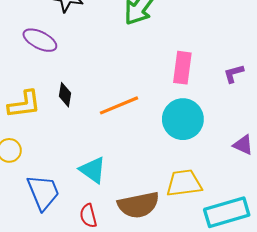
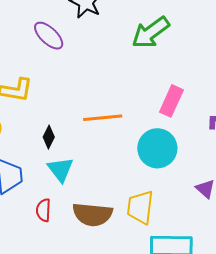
black diamond: (65, 95) -> (49, 137), moved
yellow trapezoid: (184, 183) -> (140, 207), turned -93

